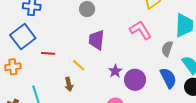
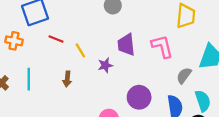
purple trapezoid: (97, 40) -> (126, 45), moved, turned -30
yellow line: (79, 65) -> (80, 50), moved
purple star: (115, 71) -> (105, 65), moved

